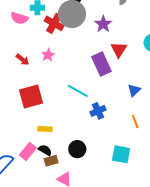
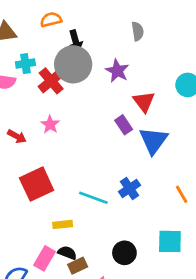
red cross: (54, 23) -> (51, 81), turned 30
purple rectangle: (101, 64) -> (124, 125), size x0.6
blue triangle: (134, 90) -> (153, 140), moved, size x1.6
cyan line: (78, 91) -> (93, 198), moved
black circle: (77, 149) -> (124, 253), moved

